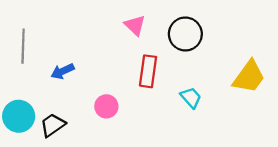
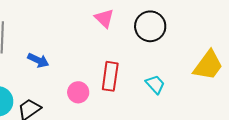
blue arrow: (63, 71) -> (38, 60), turned -130
red rectangle: (148, 71) -> (110, 76), moved

